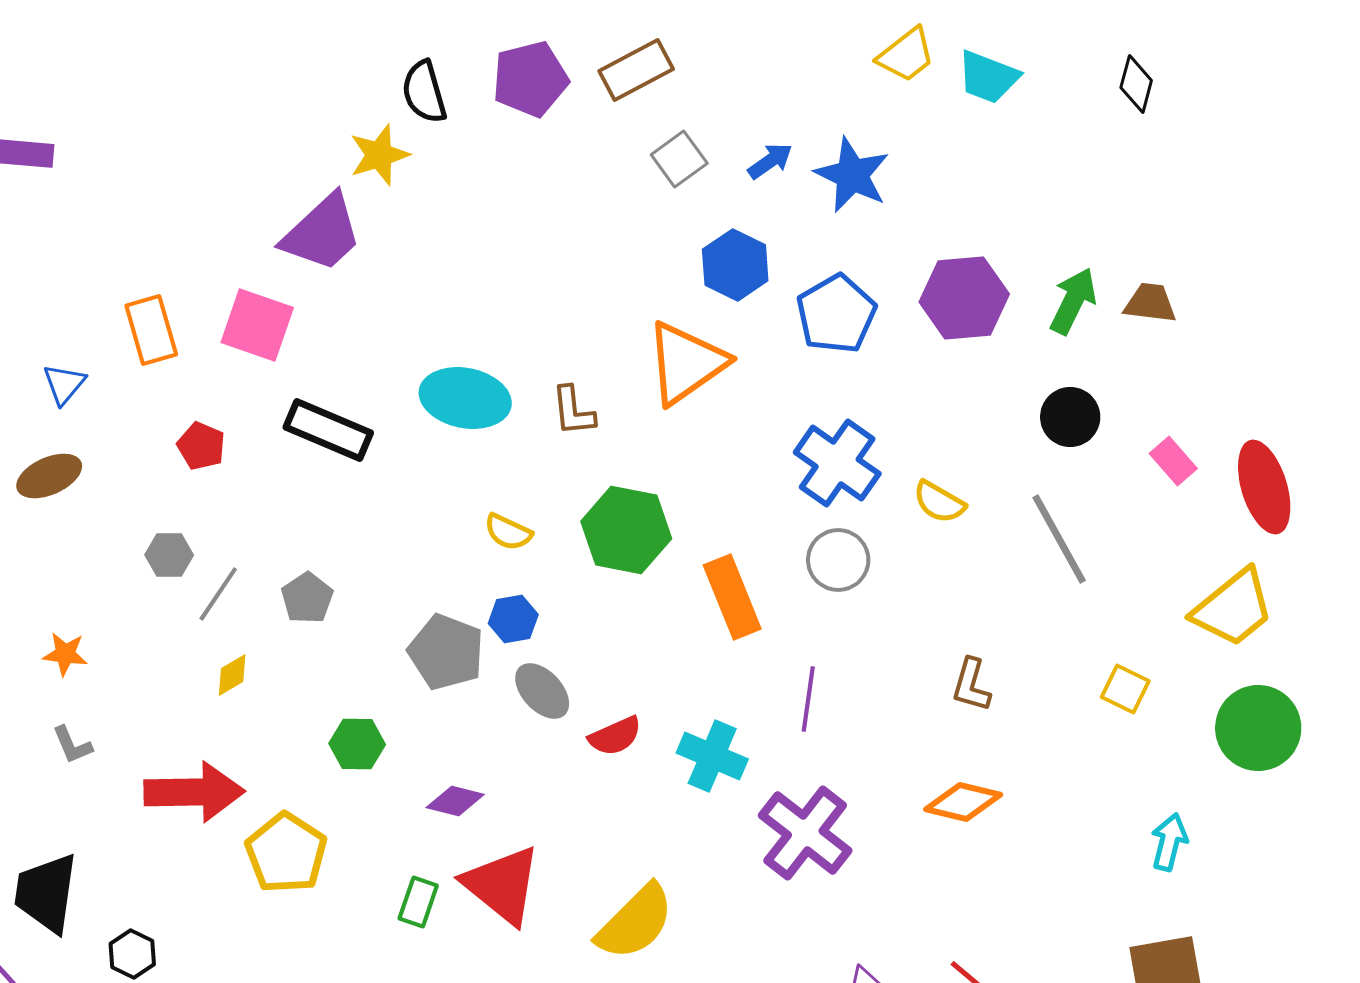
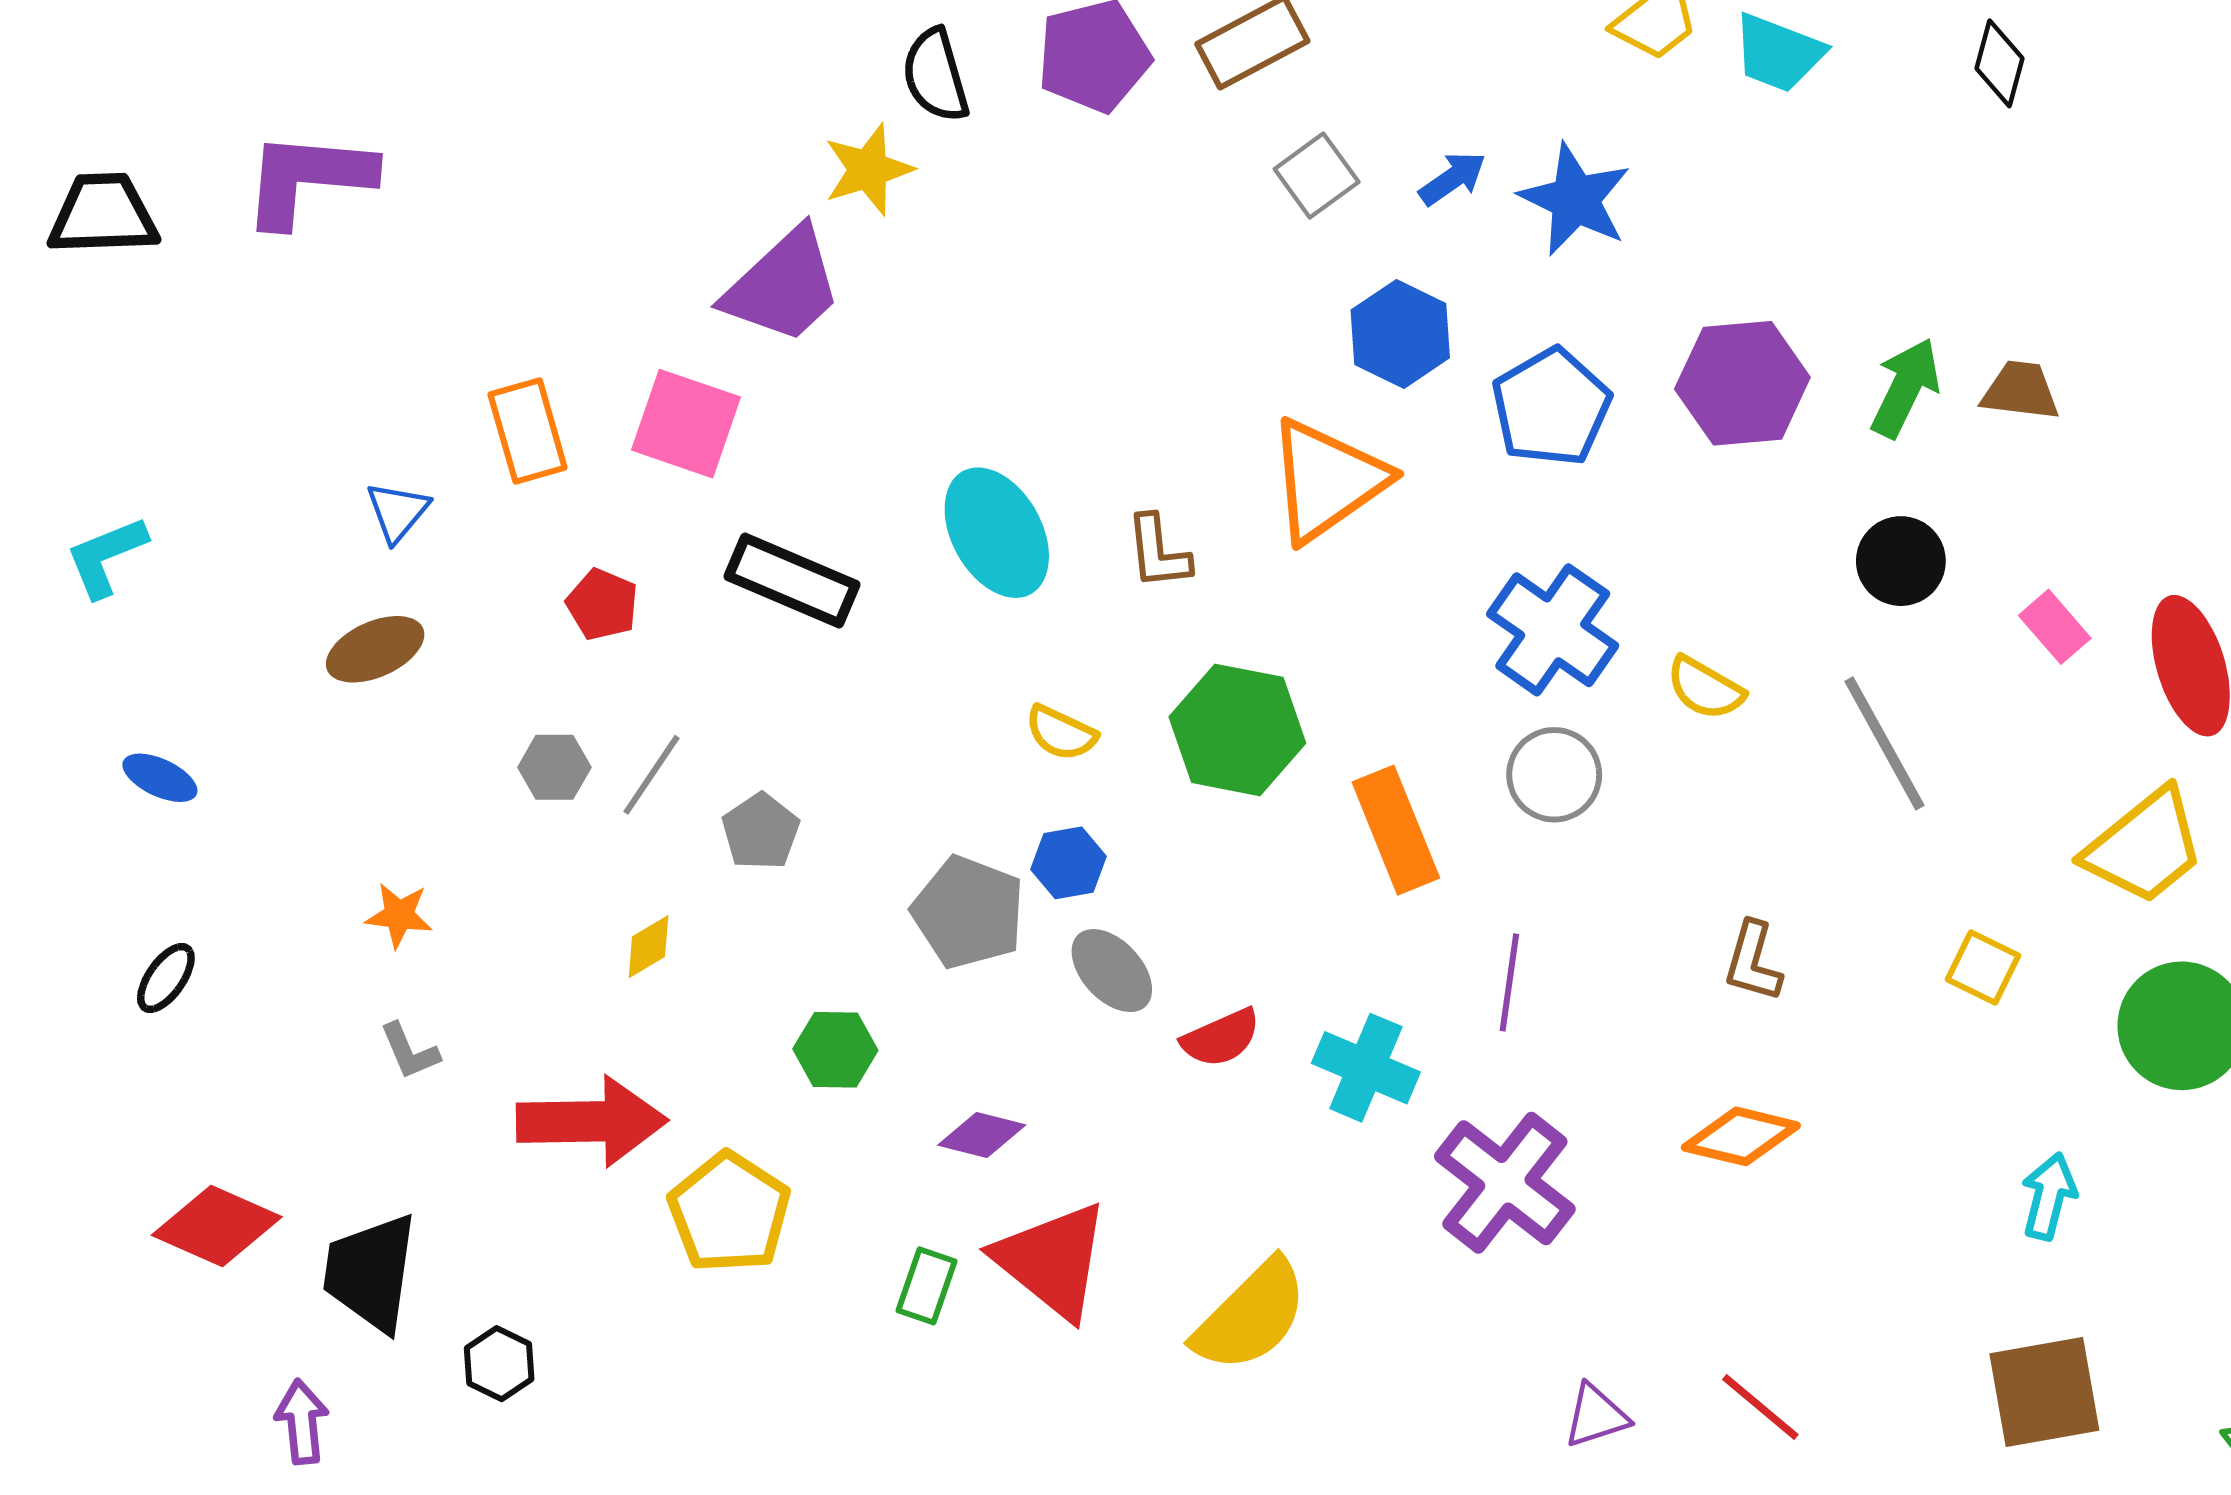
cyan ellipse: (465, 398) -> (997, 533), turned 50
gray line: (218, 594) -> (652, 775), moved

